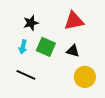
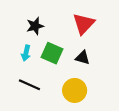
red triangle: (74, 21) -> (84, 24), turned -35
yellow circle: (85, 77) -> (75, 90), moved

